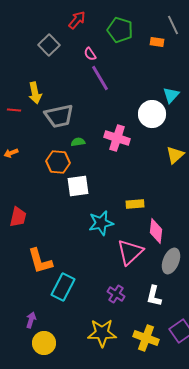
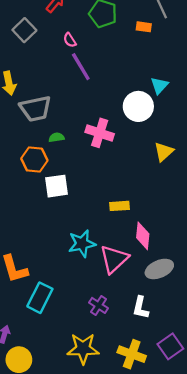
cyan star: (101, 223) -> (82, 244), moved
gray ellipse: (171, 261) -> (159, 269), turned 45

